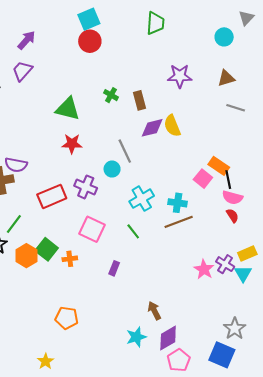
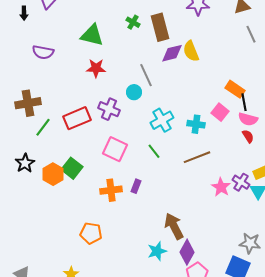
brown rectangle: (140, 100) -> (160, 27), size x1.5
gray line: (236, 108) -> (251, 34), turned 48
purple semicircle: (16, 165) -> (43, 52), moved
pink square: (203, 179) -> (220, 112), moved
brown line: (179, 222) -> (197, 157), moved
green line: (14, 224) -> (43, 127), moved
orange cross: (70, 259) -> (111, 190), moved, size x1.5
brown arrow: (154, 311) -> (174, 226), size x1.5
gray star: (235, 329) -> (250, 243), turned -30
purple diamond: (168, 338) -> (187, 252), turned -30

